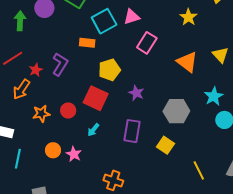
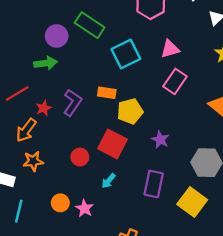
pink triangle: (132, 17) -> (170, 49), moved
green arrow: (20, 21) -> (46, 63), moved, turned 78
orange rectangle: (87, 43) -> (107, 93), moved
orange star: (41, 114) -> (33, 161), moved
yellow square: (166, 145) -> (192, 202), size x1.4

